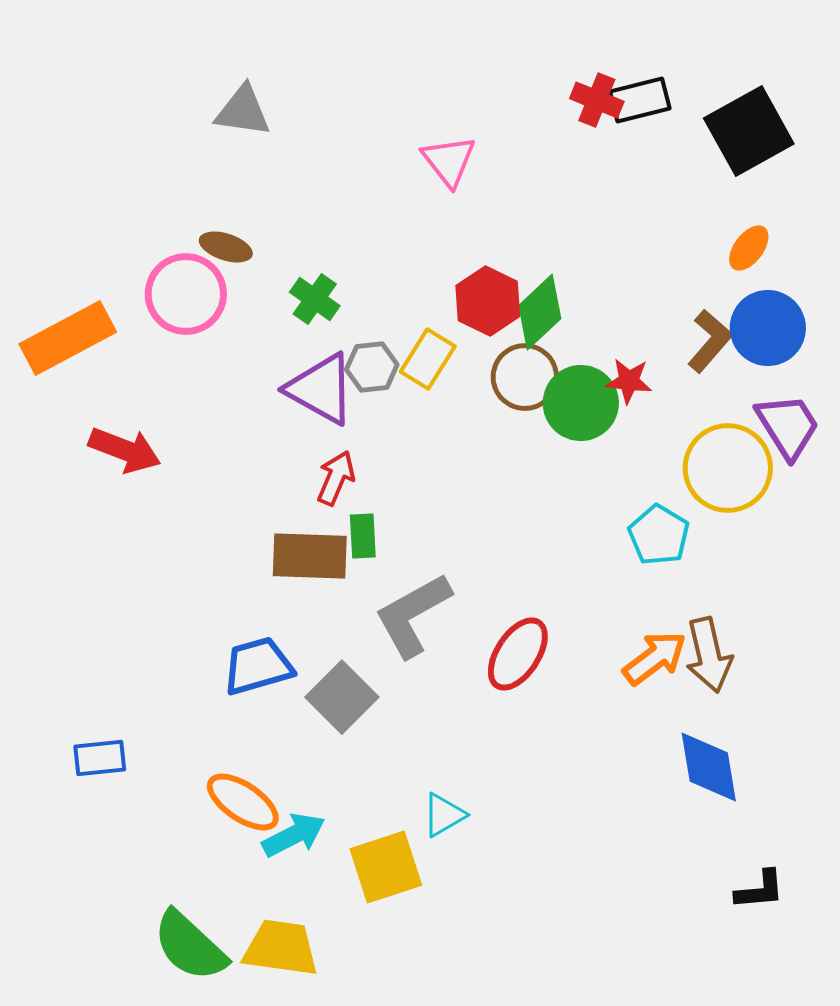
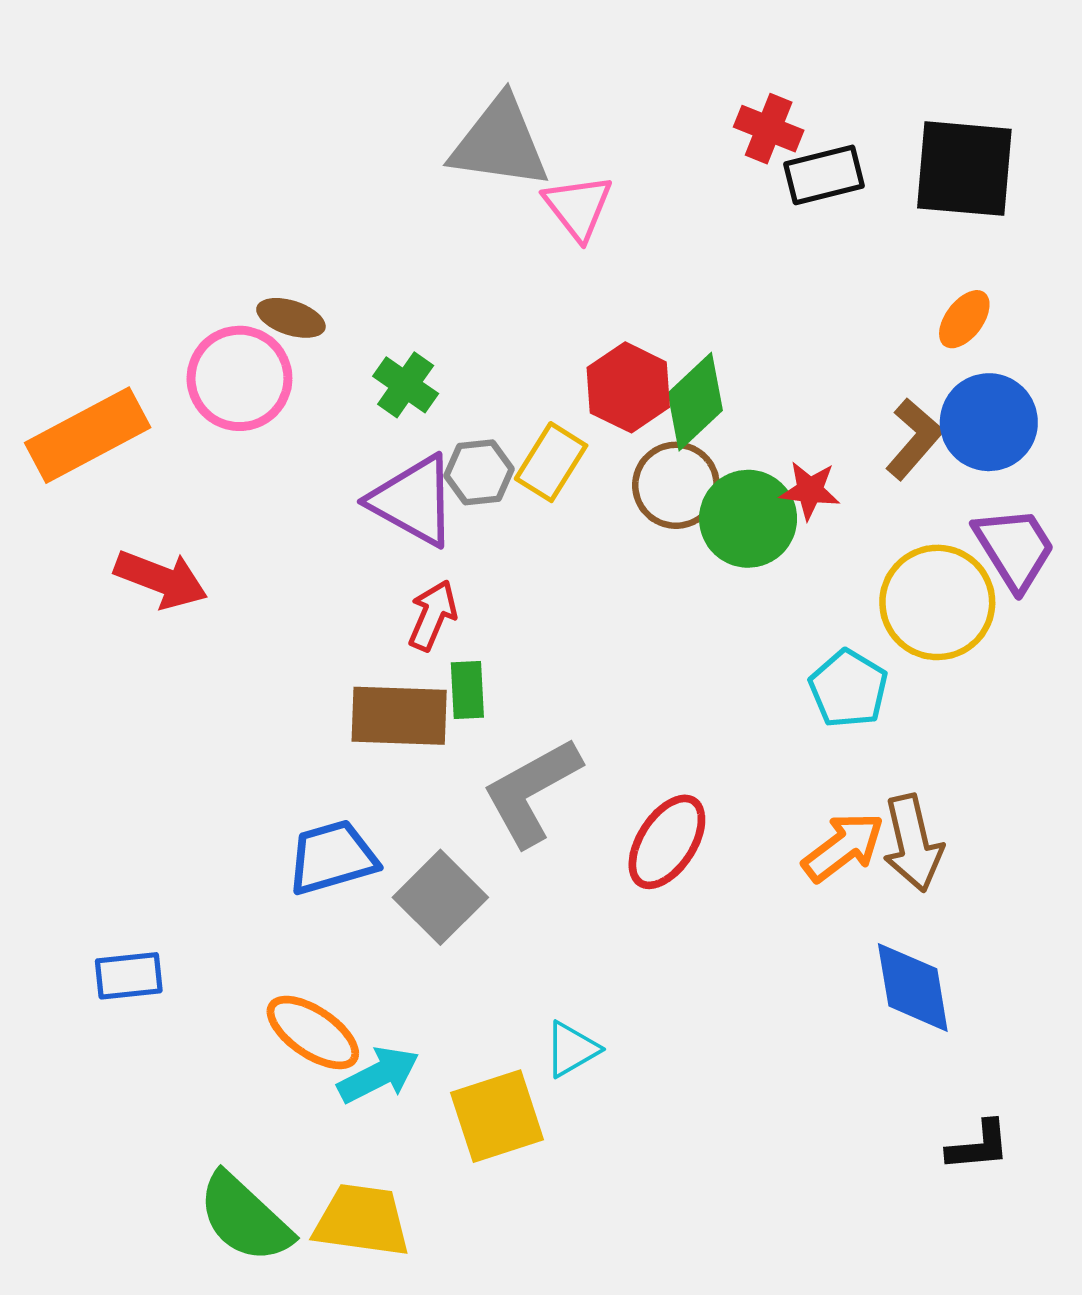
black rectangle: (640, 100) -> (824, 175), moved
gray triangle: (243, 111) -> (500, 143), moved, size x1.4
black square: (749, 131) -> (964, 169), turned 34

